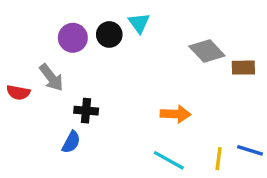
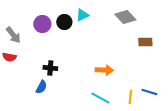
cyan triangle: (139, 23) -> (82, 15), turned 40
gray diamond: (207, 51) -> (125, 17), moved
gray arrow: (51, 78) -> (13, 35), moved

